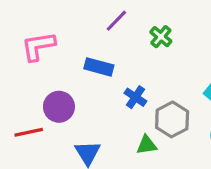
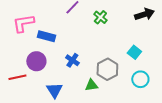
blue rectangle: (99, 67) -> (46, 36), moved
blue cross: (135, 97) -> (72, 60), moved

